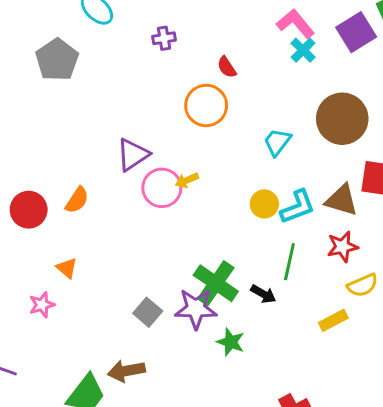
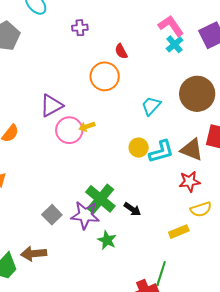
green line: (289, 262) -> (161, 274), moved

